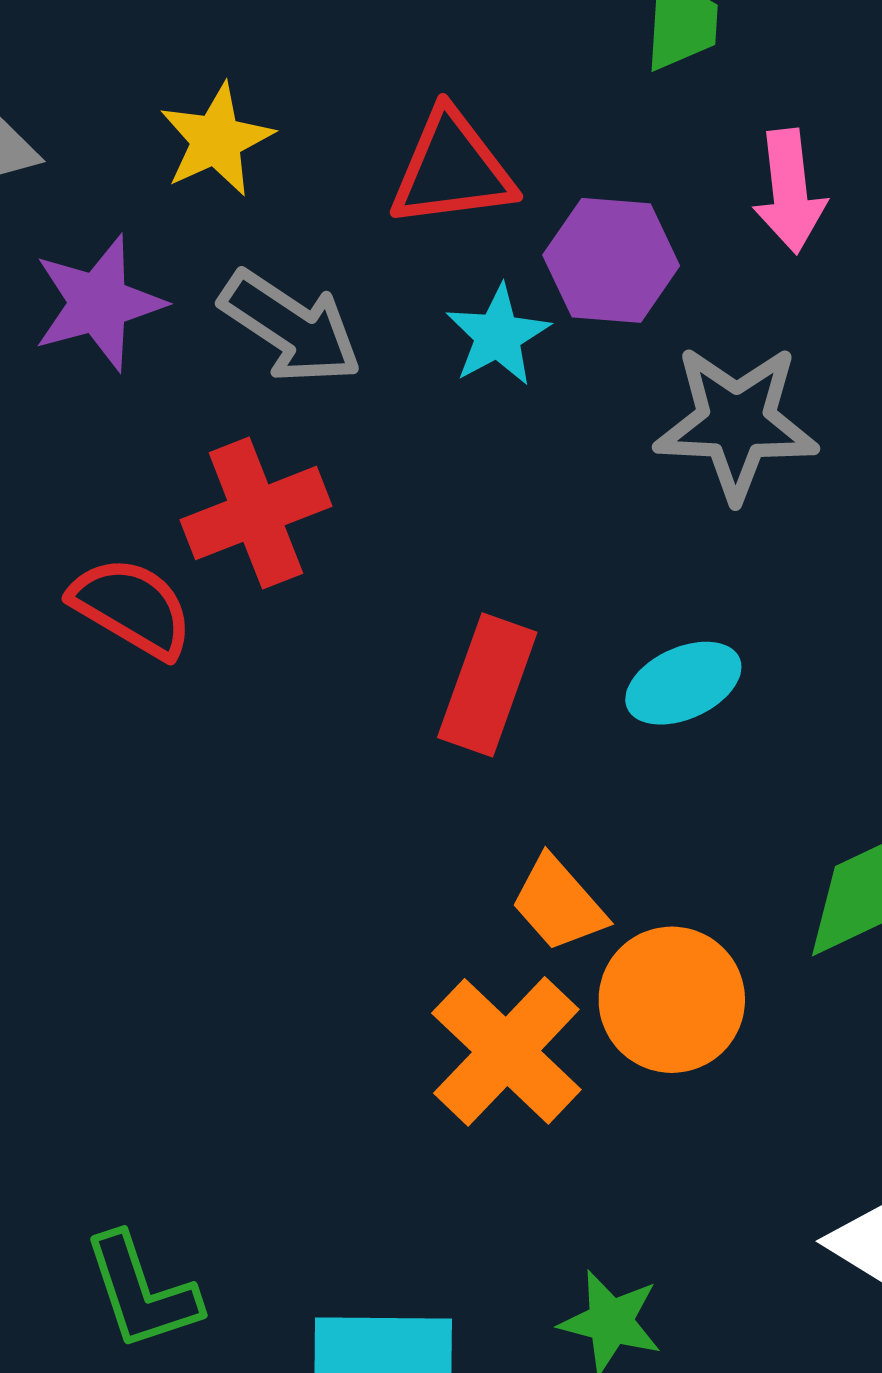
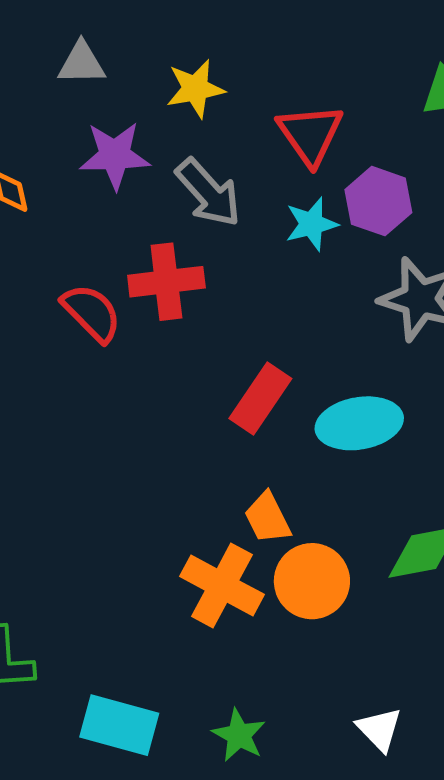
red triangle: (452, 169) -> (310, 134), turned 48
cyan ellipse: (683, 683) -> (359, 423), size x1.4
orange cross: (506, 1051) -> (222, 585), turned -30

